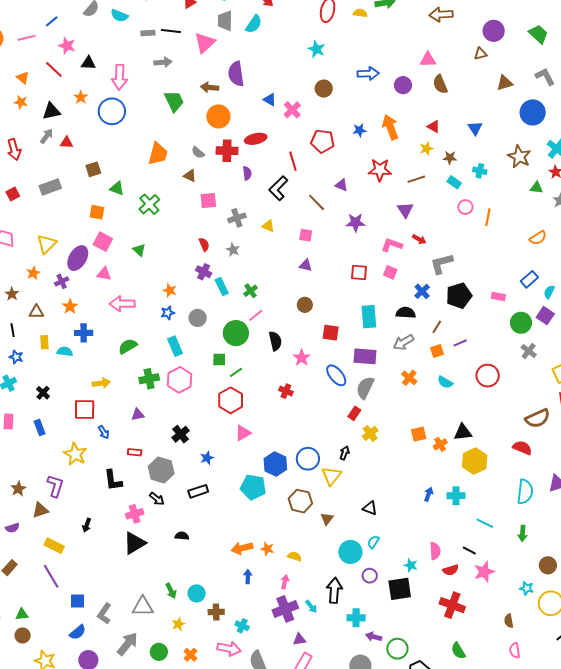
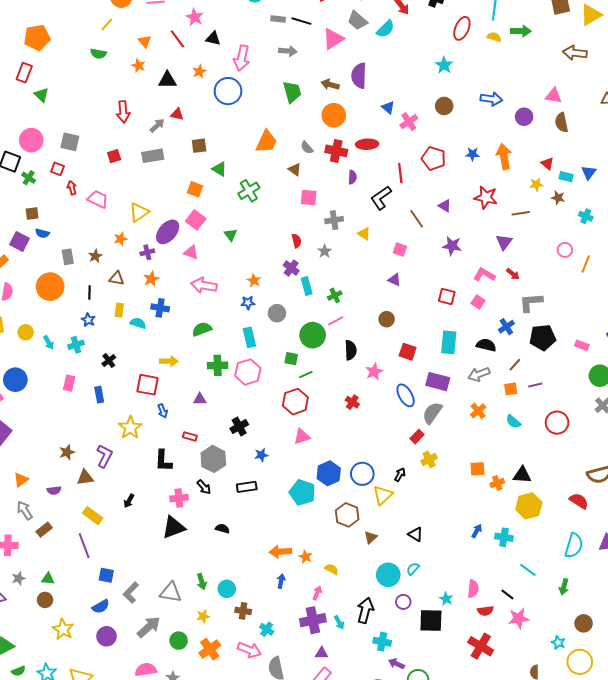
gray trapezoid: (225, 21) -> (357, 21), turned -60
gray arrow: (47, 136) -> (157, 126), moved
cyan rectangle: (454, 182) -> (566, 177), moved, turned -32
orange cross: (190, 655) -> (210, 649), size x1.5

